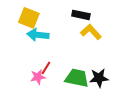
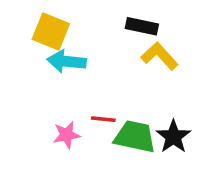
red line: (46, 68) -> (103, 119), moved, turned 64
black star: (99, 78) -> (173, 137), turned -30

